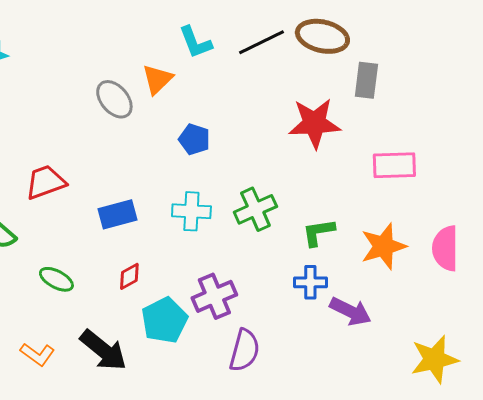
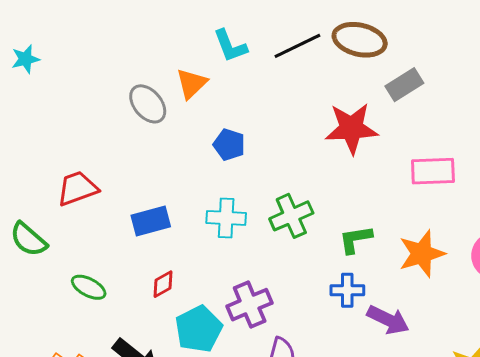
gray rectangle: (366, 80) -> (404, 85), turned 51

